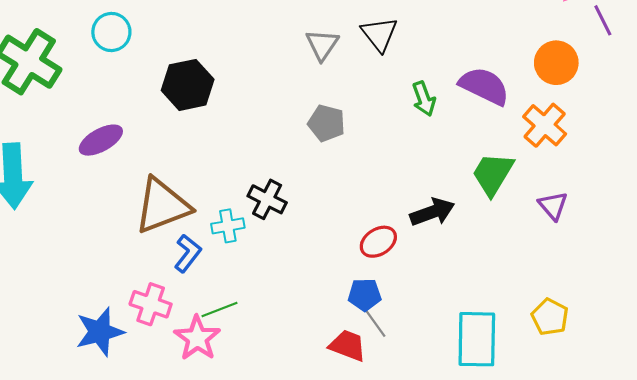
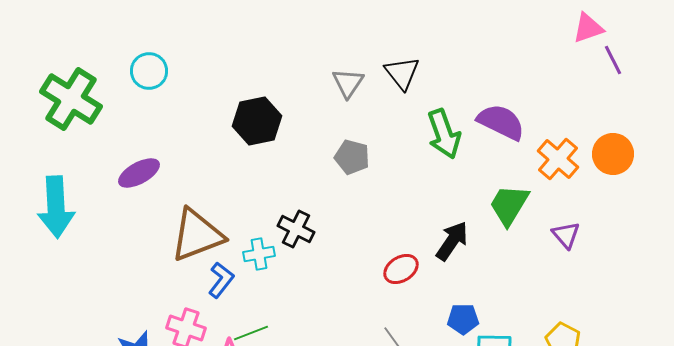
orange circle: (556, 63) -> (613, 154), moved
black hexagon: (188, 85) -> (257, 121), moved
green arrow: (424, 99) -> (444, 134), size x1.5
black arrow: (432, 212) -> (452, 241), turned -36
blue pentagon: (365, 295) -> (463, 319), moved

